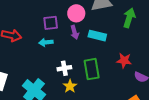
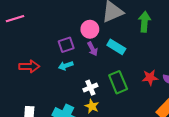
cyan rectangle: (97, 36) -> (116, 47), turned 30
red star: (124, 61) -> (150, 78), moved
yellow star: (70, 86) -> (92, 106), moved

